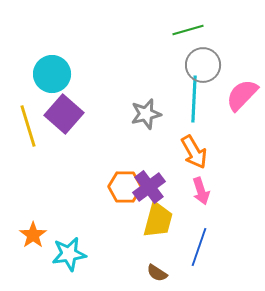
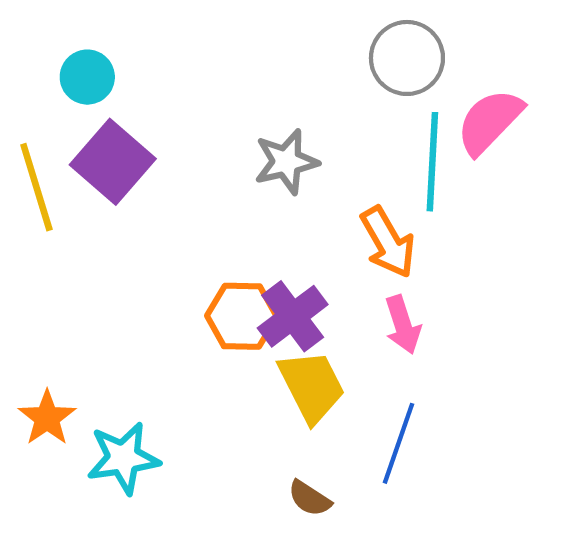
cyan circle: (52, 74) -> (87, 77), size x0.7
cyan line: (194, 99) -> (432, 162), moved
yellow trapezoid: (158, 220) -> (312, 386), turned -42

